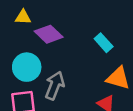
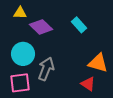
cyan rectangle: (104, 43) -> (79, 25), moved

